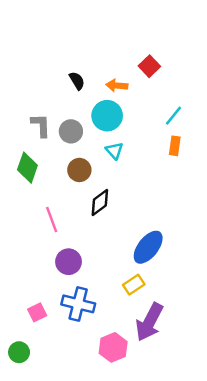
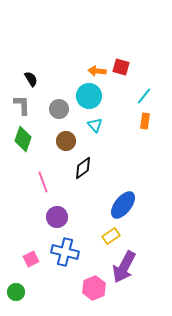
red square: (149, 66) -> (121, 67), moved, turned -30
black semicircle: (77, 81) -> (31, 79), moved
gray L-shape: (41, 125) -> (22, 105), moved

